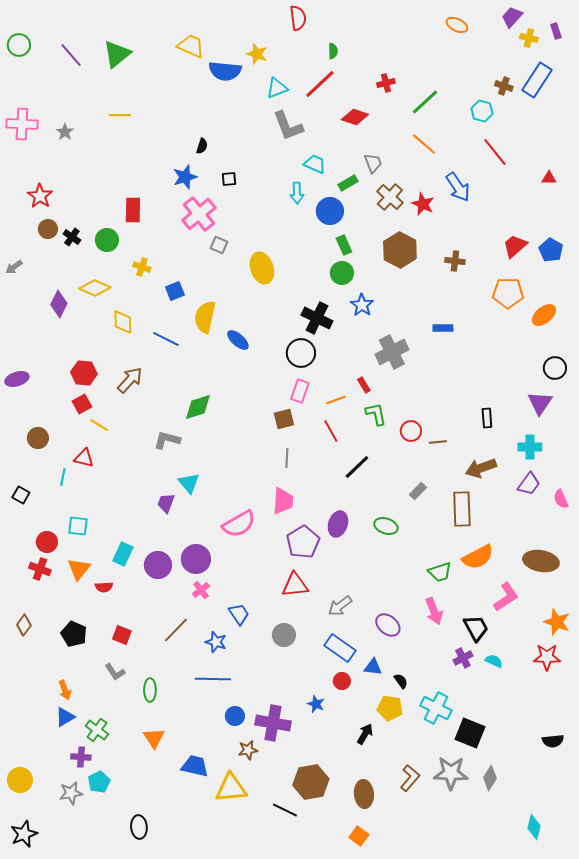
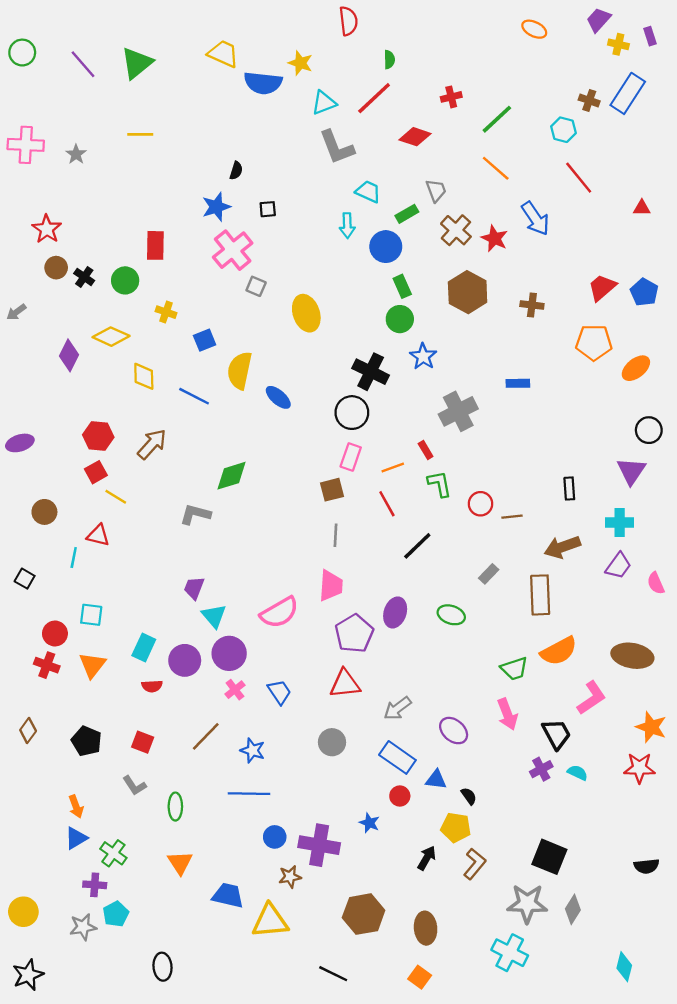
cyan triangle: (189, 483) -> (214, 616), moved
red semicircle: (104, 587) -> (152, 686), moved
blue trapezoid: (239, 614) -> (279, 692), moved
cyan cross: (436, 708) -> (510, 953), moved
brown L-shape: (410, 778) -> (475, 864), moved
black line: (285, 810) -> (333, 974), moved

